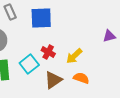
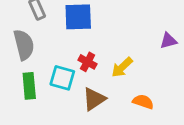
cyan square: (29, 64) -> (62, 78), turned -36
orange semicircle: (81, 78) -> (143, 102), moved

